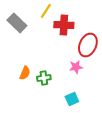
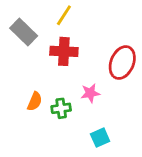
red cross: (64, 25) -> (64, 51), moved
pink star: (76, 67) -> (90, 93), moved

